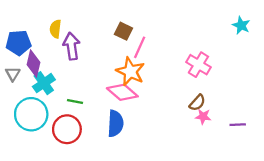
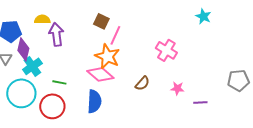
yellow semicircle: (55, 29) -> (42, 19), turned 84
brown semicircle: (197, 103) -> (142, 83), moved
pink star: (203, 117) -> (177, 88), moved

